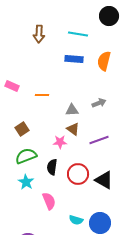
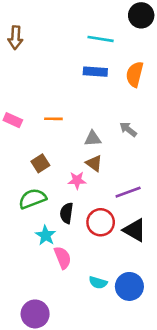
brown arrow: (39, 34) -> (15, 38), moved
pink rectangle: (12, 86) -> (13, 120), moved
gray arrow: (99, 103) -> (128, 129), turned -120
brown square: (22, 129) -> (40, 163), moved
purple line: (99, 140) -> (128, 192), moved
cyan star: (26, 182) -> (46, 235), moved

